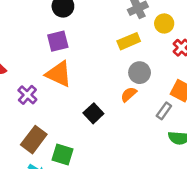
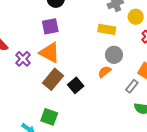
yellow rectangle: (129, 41) -> (107, 29), turned 30
purple cross: (27, 95) -> (23, 59), moved
brown rectangle: (34, 140) -> (53, 79), moved

